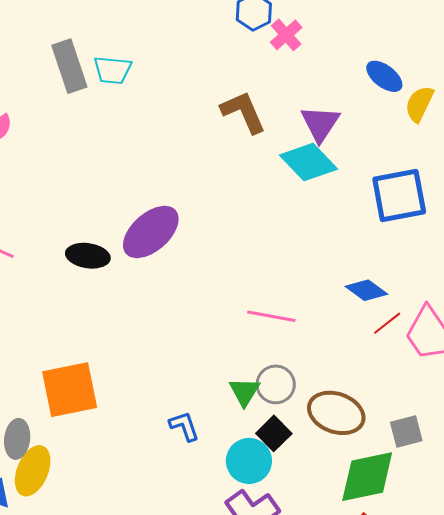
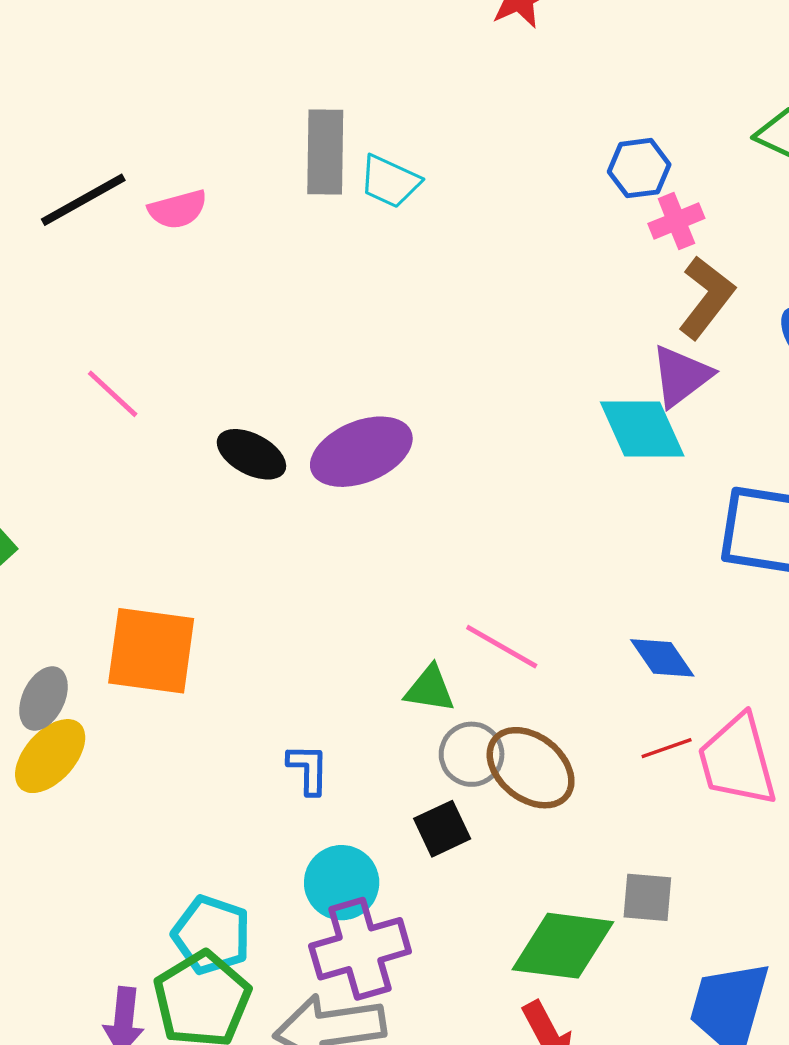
brown L-shape: (243, 112) -> (706, 297), moved, turned 42
red line: (387, 323) -> (667, 748), moved
green triangle: (244, 392) -> (430, 689), moved, turned 48
brown ellipse: (336, 413) -> (531, 768), moved
cyan circle: (249, 461) -> (342, 883), moved

